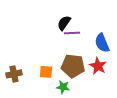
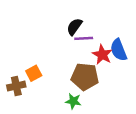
red star: (98, 66) -> (102, 55), moved
orange square: (46, 72) -> (34, 73), moved, turned -32

